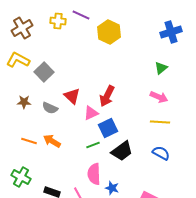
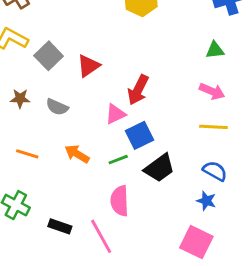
green triangle: (161, 68) -> (215, 50), turned 32
red triangle: (72, 96) -> (88, 66), moved, turned 42
orange arrow: (52, 141) -> (77, 154), moved
blue star: (112, 188) -> (206, 201), moved

